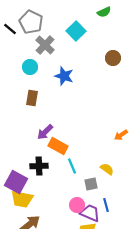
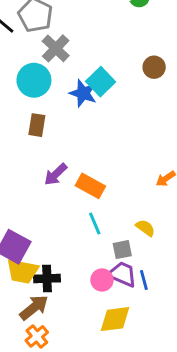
cyan square: (76, 31) -> (101, 82), moved
cyan circle: (30, 67) -> (34, 80), size x1.5
orange rectangle: (58, 146) -> (90, 186), moved
black cross: (39, 166) -> (47, 279), moved
purple trapezoid: (90, 213) -> (122, 274), moved

